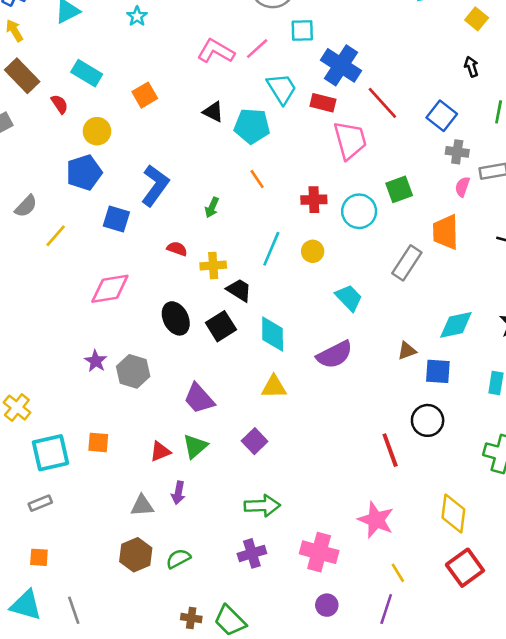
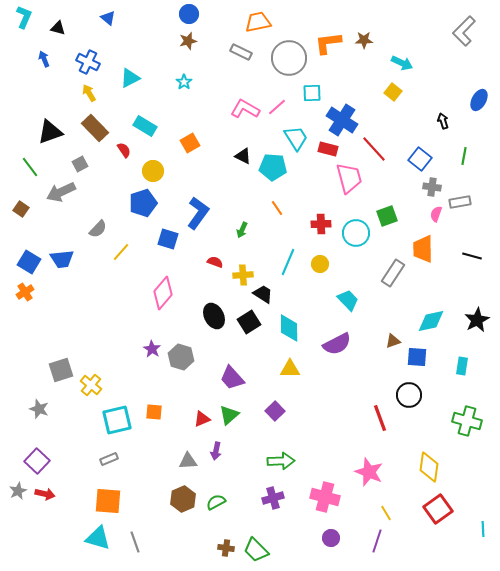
yellow square: (477, 19) -> (393, 92), moved
pink diamond: (110, 289) -> (163, 293), turned -40
orange square: (39, 557) -> (108, 501), size x1.8

